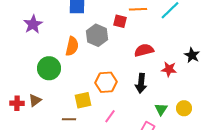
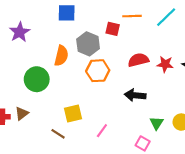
red star: (169, 69) -> (165, 64), moved
orange hexagon: (106, 82) -> (98, 71), moved
black arrow: (141, 83) -> (135, 95), turned 90
brown line: (69, 119) -> (58, 134), turned 32

